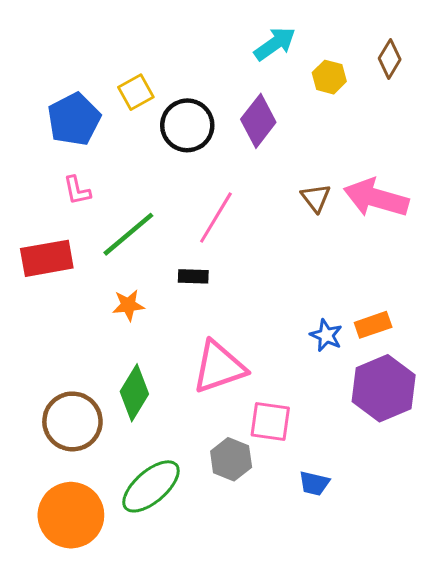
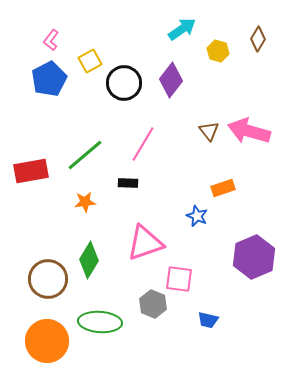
pink L-shape: (77, 190) -> (51, 40), moved, turned 50
orange rectangle: (373, 325) -> (223, 188), moved
blue star: (326, 335) -> (197, 216), moved
green ellipse: (151, 486) -> (100, 322), turned 45

